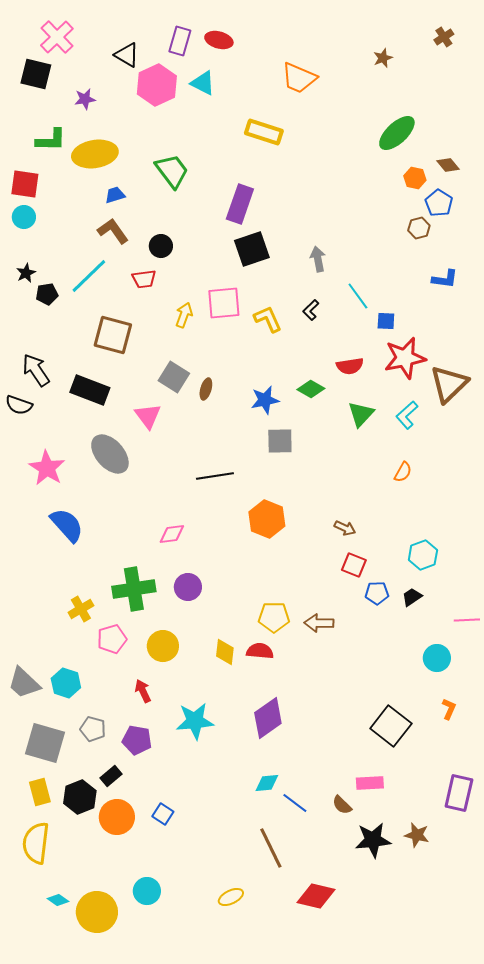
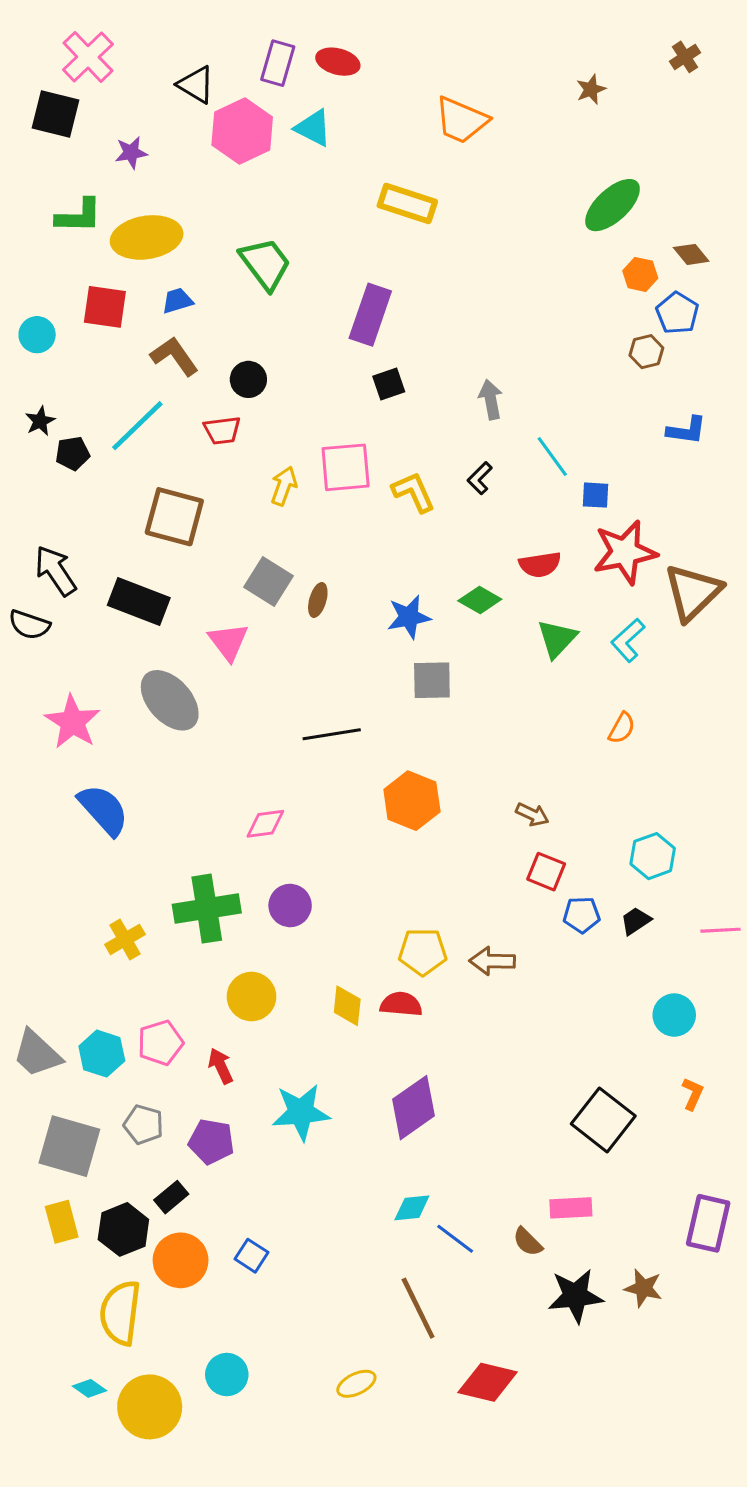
red square: (25, 184) -> (105, 307), moved
black square: (252, 249) -> (389, 384), size x0.6
pink line: (467, 620) -> (720, 930), moved
pink pentagon: (112, 639) -> (160, 1043), moved
yellow semicircle: (36, 843) -> (120, 1313), moved

